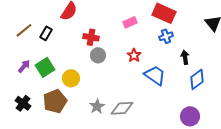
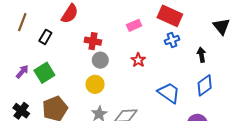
brown line: (24, 30) -> (22, 22), moved, turned -30
black arrow: (185, 57) -> (202, 55), moved
blue trapezoid: (155, 75) -> (169, 93), moved
yellow circle: (71, 78) -> (95, 84), moved

